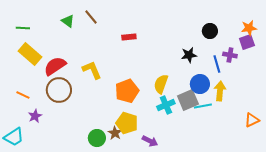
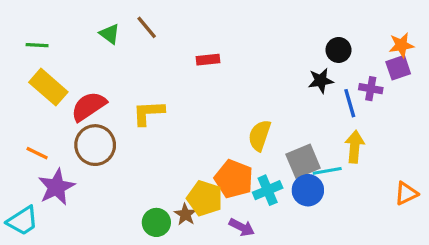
black star: (189, 55) -> (321, 81), moved
yellow L-shape: (92, 70) -> (148, 113), turned -70
blue circle: (200, 84) -> (308, 190), moved
orange pentagon: (127, 91) -> (234, 179), moved, turned -30
cyan cross: (166, 105) -> (268, 190), moved
purple star: (35, 116) -> (56, 187), size x1.6

